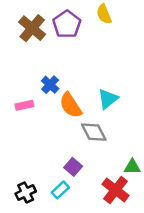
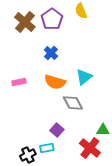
blue cross: (50, 85) -> (51, 53), moved
orange semicircle: (71, 105) -> (55, 82), turned -40
cyan rectangle: (60, 190) -> (47, 148), turned 32
black cross: (26, 193) -> (28, 155), moved

